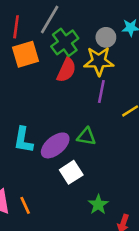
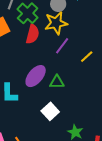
purple line: (101, 92) -> (62, 46), turned 36
purple ellipse: (55, 145) -> (36, 76), moved

